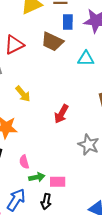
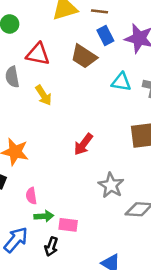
blue rectangle: (68, 22) -> (105, 35), turned -35
red triangle: (14, 45) -> (38, 54), turned 30
yellow arrow: (23, 94) -> (43, 95), moved

